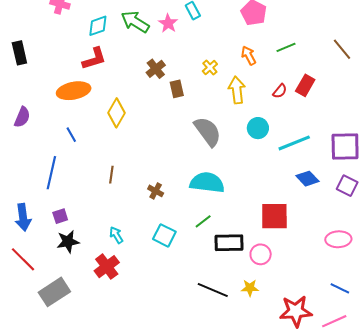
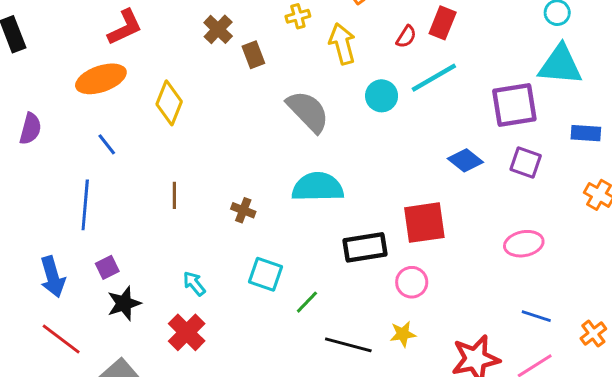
yellow cross: (210, 68) -> (298, 16), turned 35
cyan line: (294, 143) -> (434, 78), moved
green line: (203, 221) -> (307, 302), moved
black rectangle: (229, 243) -> (365, 247), moved

